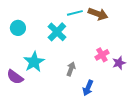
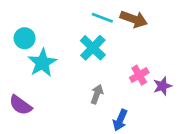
cyan line: (75, 13) -> (102, 18), turned 35
cyan cross: (57, 32) -> (93, 48), moved
cyan star: (34, 62) -> (42, 63), moved

